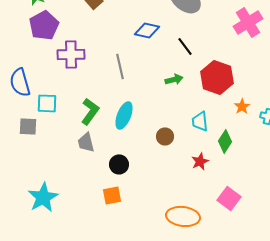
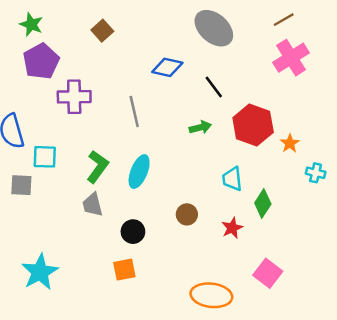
orange star: (242, 106) -> (290, 143), moved
brown circle: (165, 136) -> (187, 214), moved

